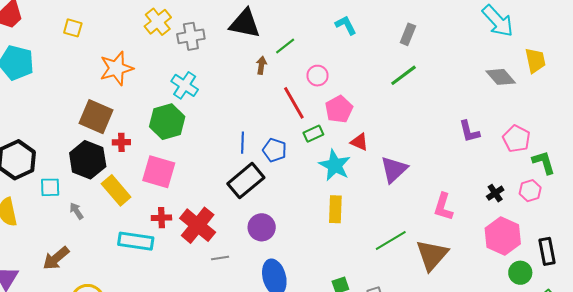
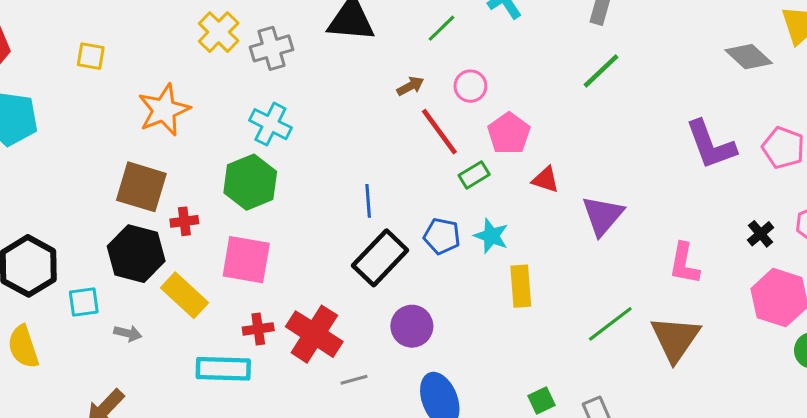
green line: (285, 46) -> (441, 28), moved
brown arrow: (261, 65) -> (410, 86), moved, turned 60
purple L-shape: (469, 131) -> (711, 145), size x1.5
blue pentagon: (275, 150) -> (442, 236), moved
cyan star: (335, 165) -> (491, 236), moved, size x0.7
gray arrow: (76, 211) -> (128, 333), turned 144

